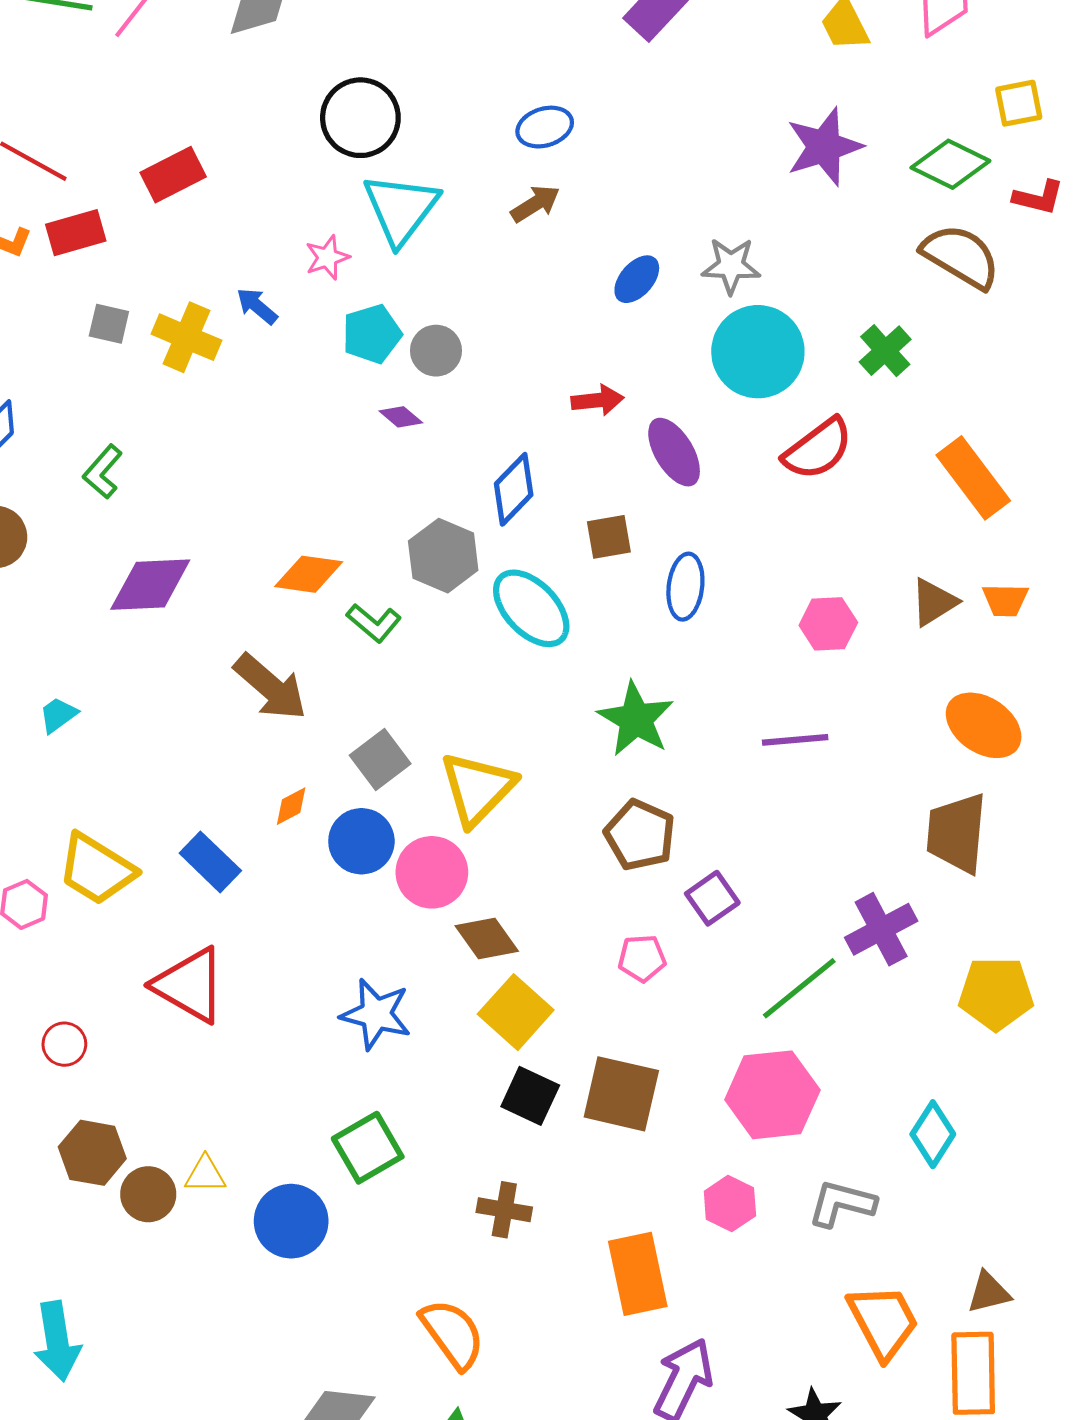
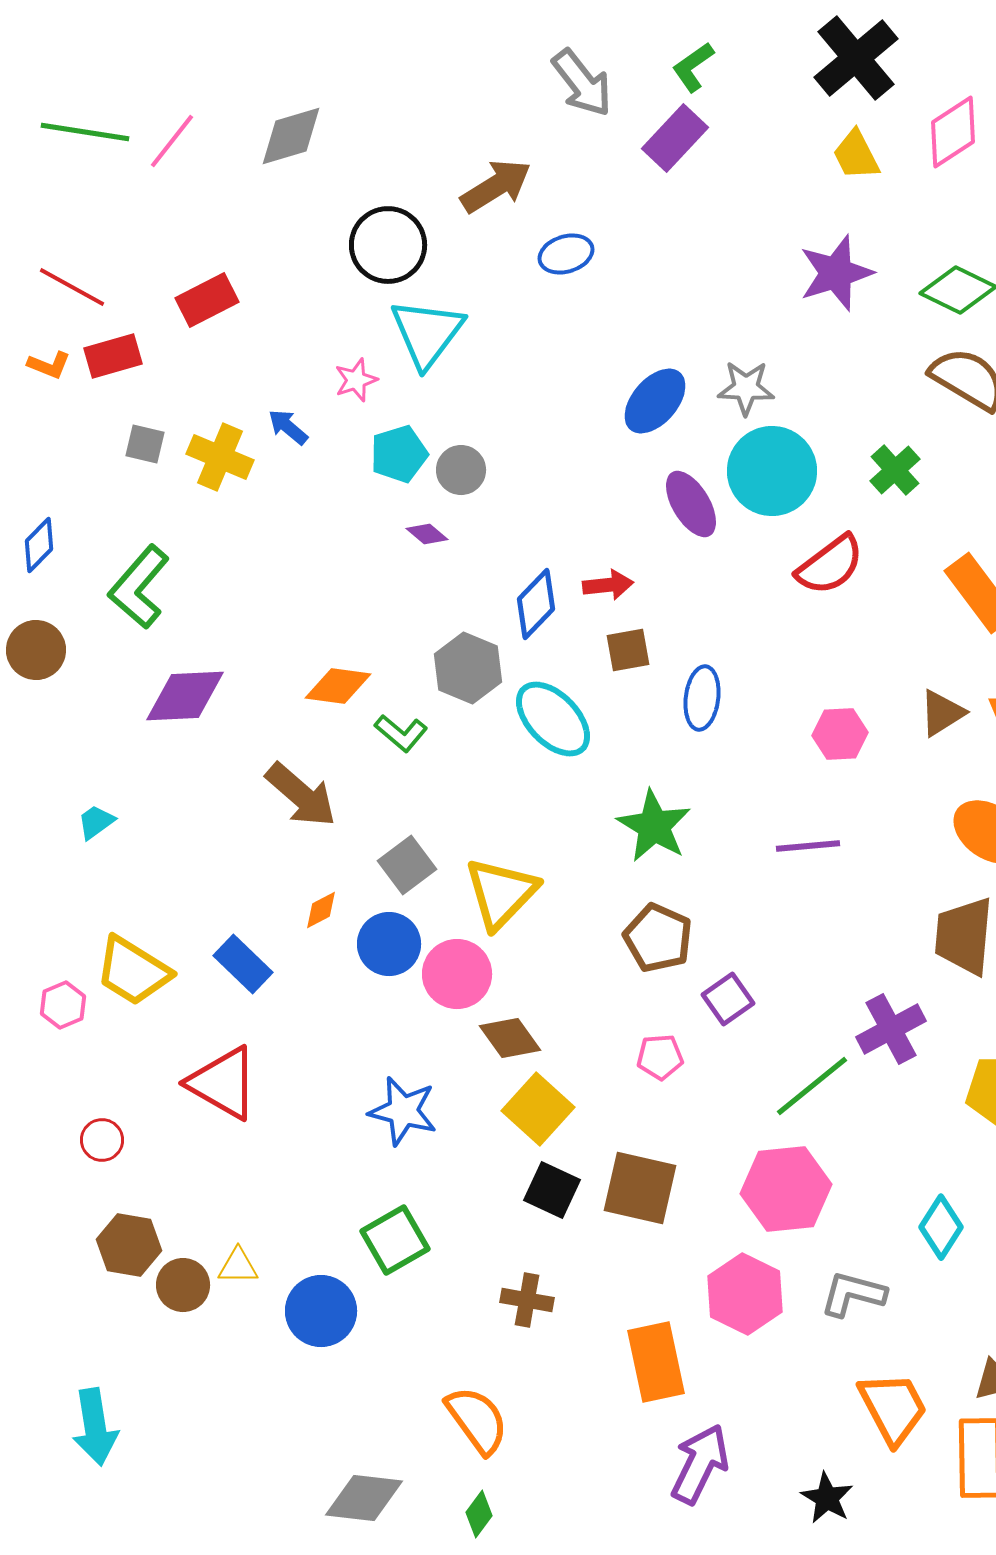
brown arrow: (535, 204) -> (496, 186), moved, size x1.5
blue ellipse: (637, 279) -> (655, 401), size x1.4
red arrow: (597, 400) -> (608, 585), moved
purple ellipse: (674, 452) -> (691, 504), moved
green L-shape: (103, 472) -> (139, 587), size x1.6
pink hexagon: (730, 1204) -> (745, 1294), size x1.5

